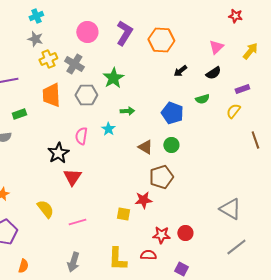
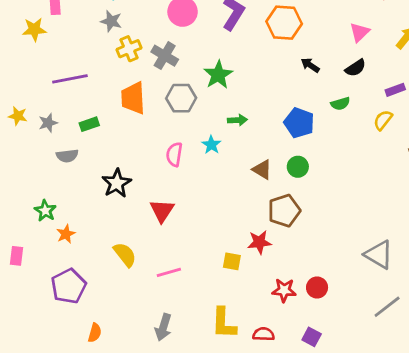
black arrow: (180, 71) -> (310, 65), turned 72
black star: (58, 153) -> (117, 183), moved
red semicircle: (148, 255) -> (263, 334), moved

